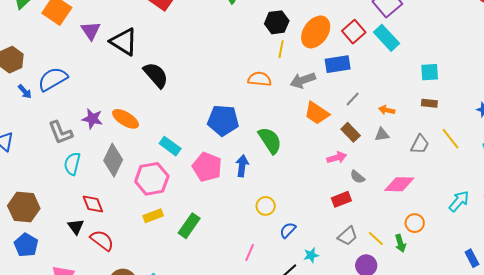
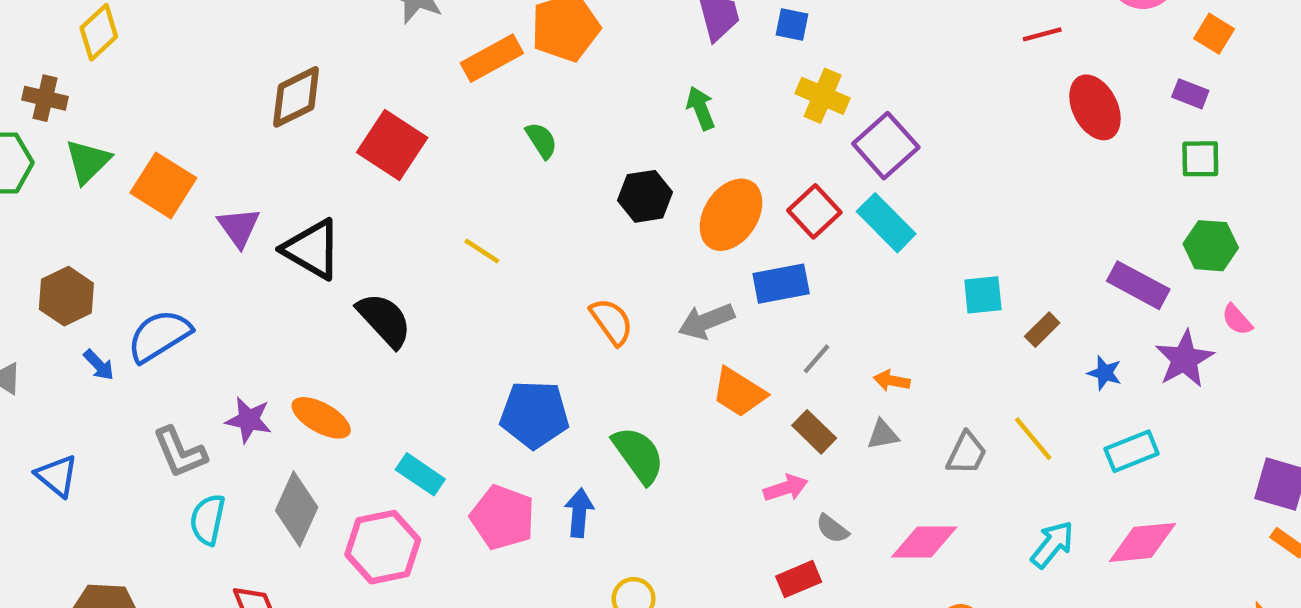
yellow line: (281, 49) -> (482, 251), moved, turned -66
orange semicircle: (260, 79) -> (611, 322), turned 50
brown rectangle: (429, 103) -> (1042, 330), moved, turned -49
cyan arrow: (459, 201) -> (1052, 544), moved

